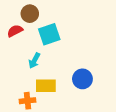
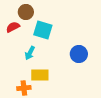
cyan square: (49, 34) -> (43, 30), turned 36
blue circle: (82, 79) -> (79, 54), moved

